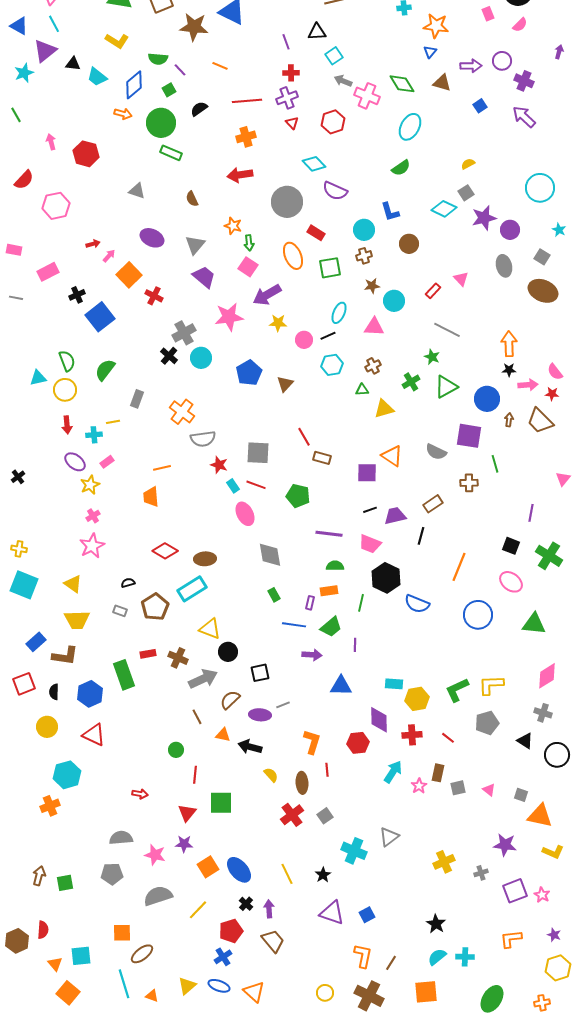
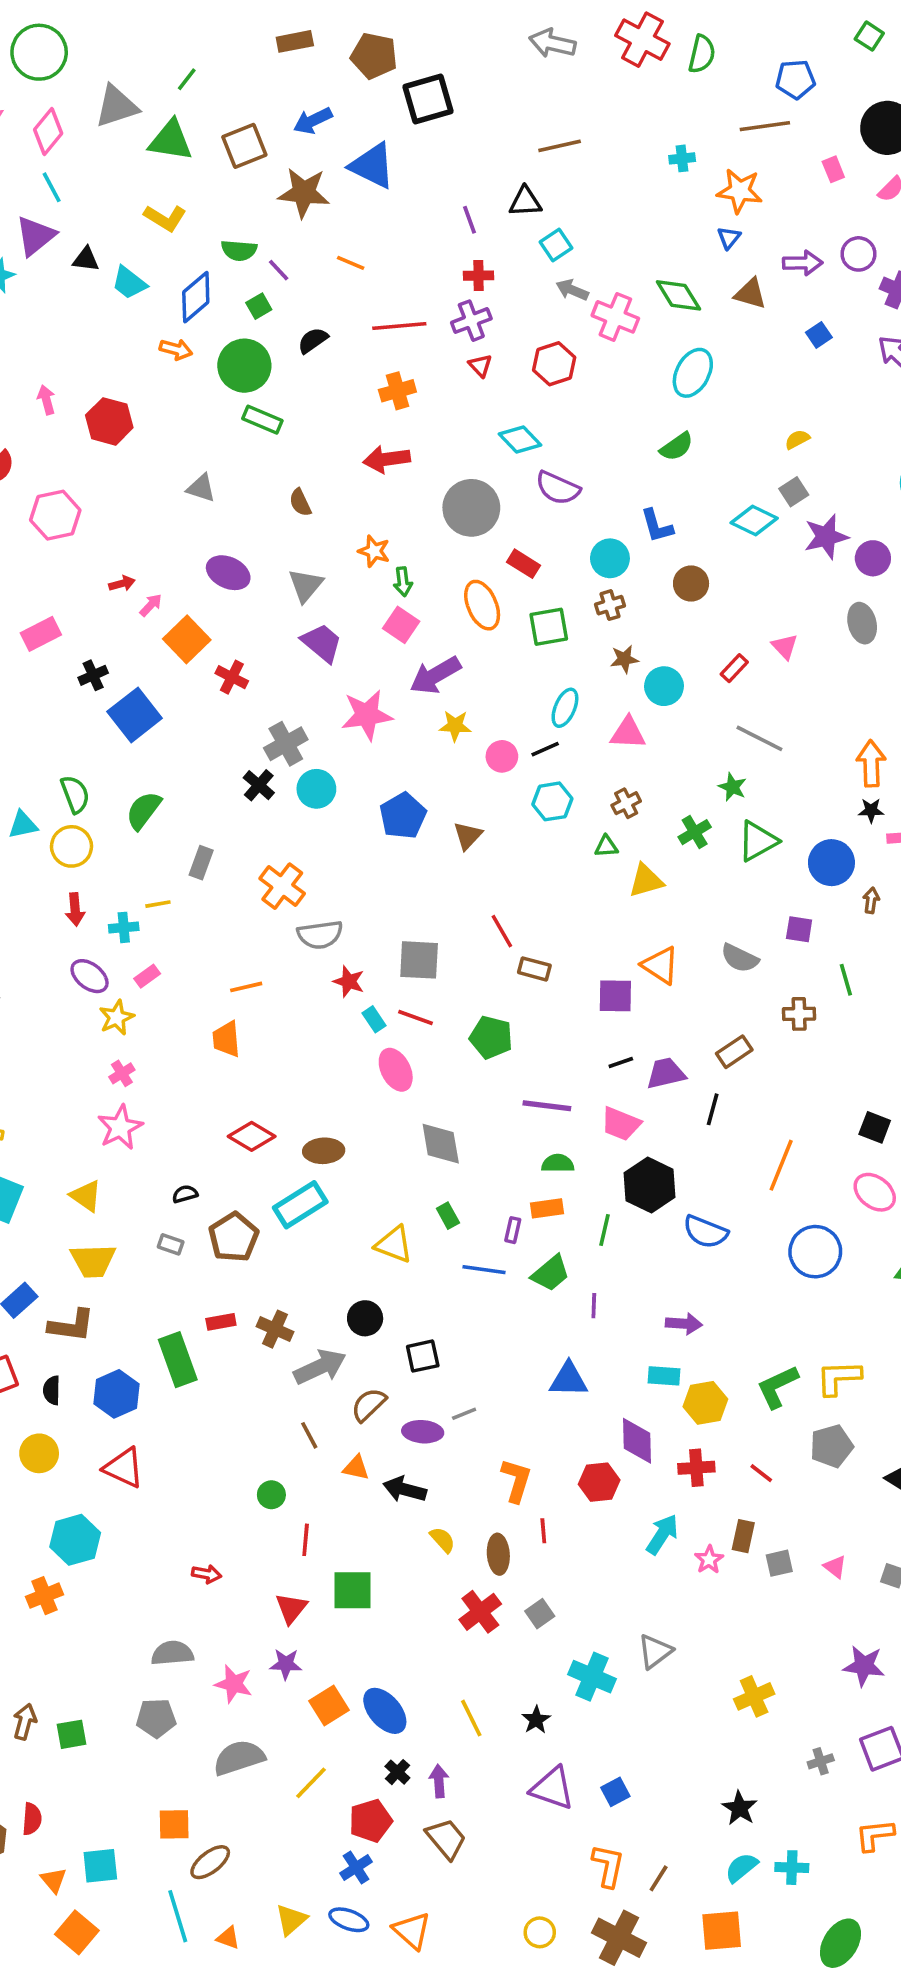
purple square: (469, 436) -> (799, 929), size x0.6
yellow triangle: (210, 629) -> (394, 1244), moved
purple arrow: (312, 655) -> (684, 1324), moved
gray cross: (481, 873) -> (821, 1761), moved

